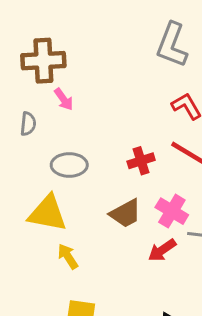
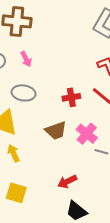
pink arrow: (64, 99) -> (26, 59), moved
red arrow: (162, 250) -> (67, 182), moved

